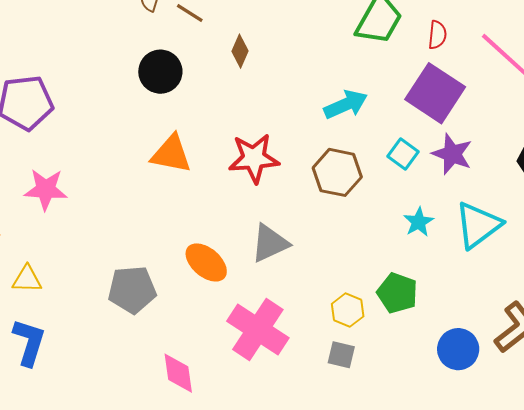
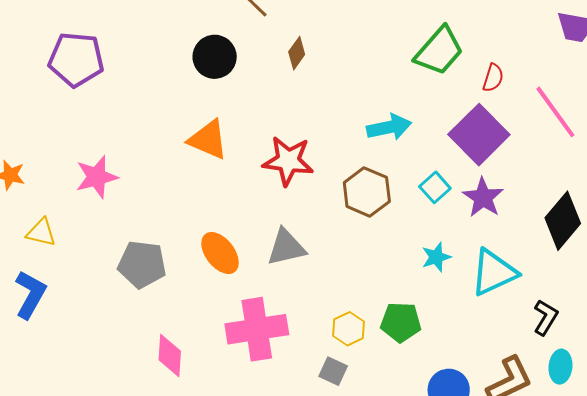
pink star: (46, 189) -> (97, 177), moved, turned -30
green pentagon: (397, 293) -> (401, 322), turned -30
pink cross: (258, 329) -> (257, 329), turned 36

